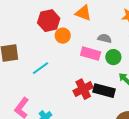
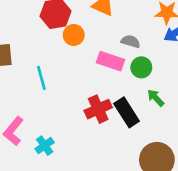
cyan line: (40, 68) -> (41, 78), turned -72
black rectangle: (104, 91) -> (127, 112), turned 40

